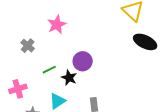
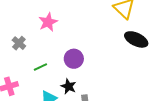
black star: (69, 78) -> (69, 86), moved

